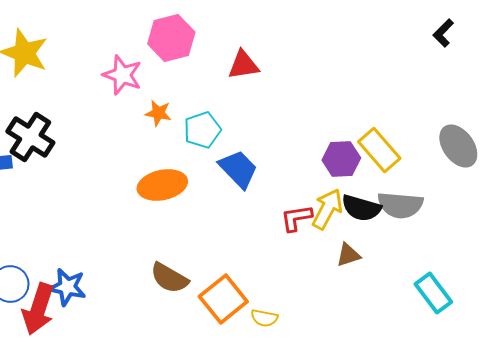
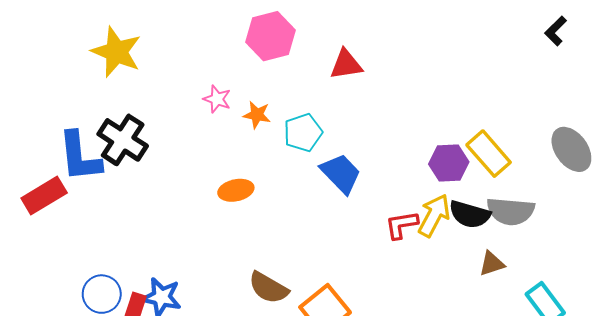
pink star: (122, 75) -> (217, 99), moved, size x0.7
orange ellipse: (162, 185) -> (236, 190), moved, size x0.7
brown triangle: (348, 255) -> (492, 264), moved

